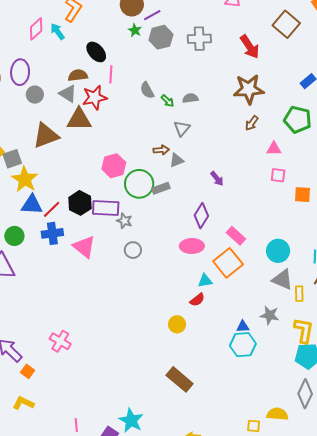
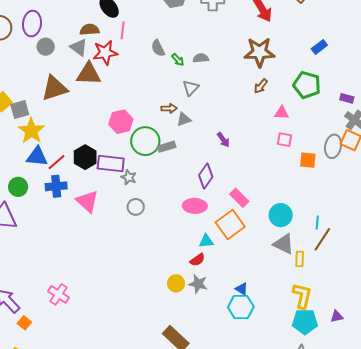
gray star: (270, 315) -> (198, 284), moved
blue triangle: (243, 327) -> (242, 289), turned 32

